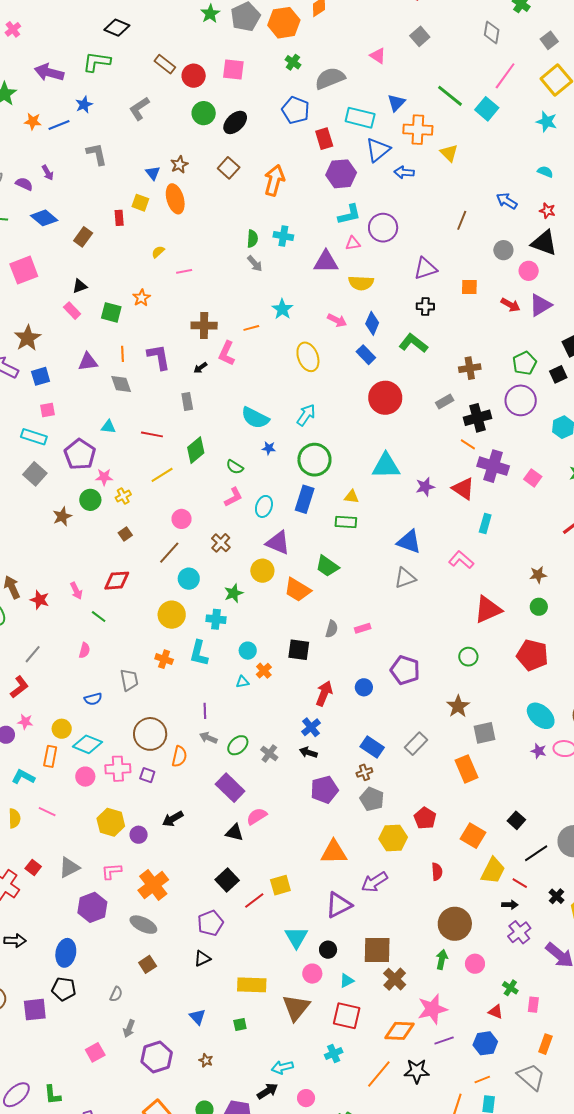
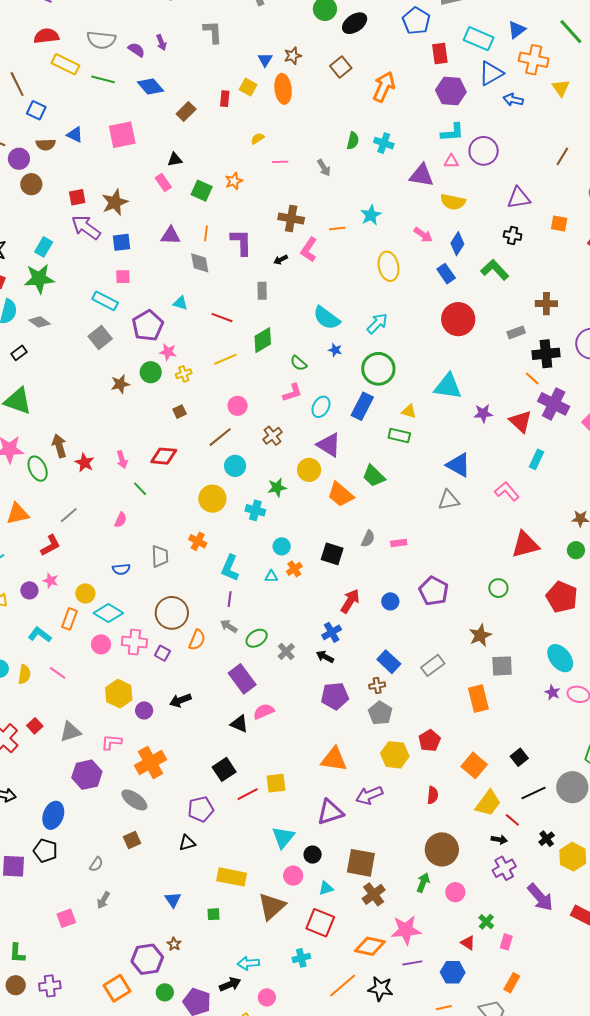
gray arrow: (255, 264) -> (324, 168), moved
cyan L-shape: (199, 653) -> (230, 568), moved
purple hexagon: (157, 1057) -> (147, 959), moved

